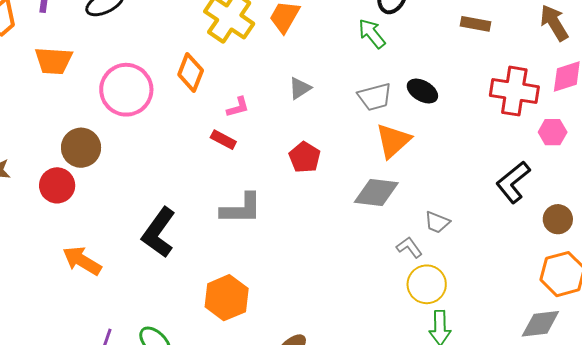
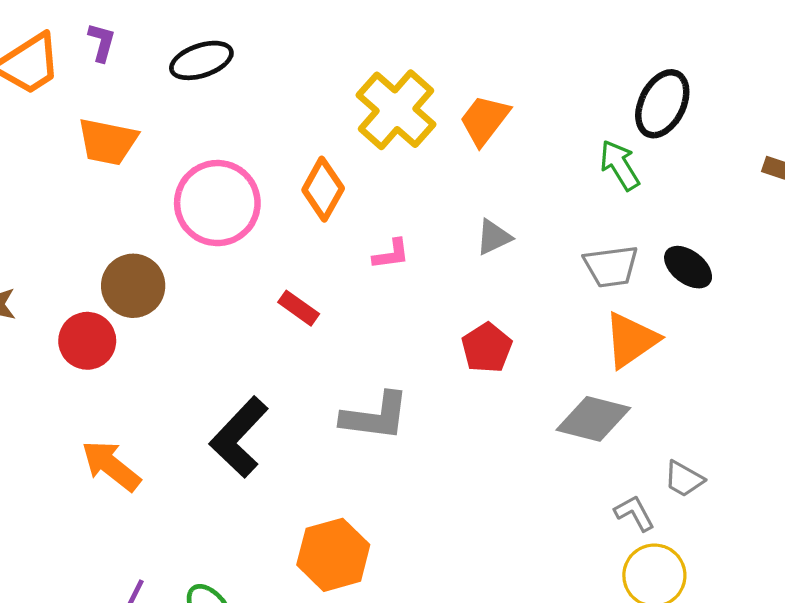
red rectangle: (223, 140) -> (299, 308), moved

